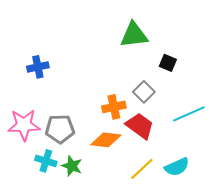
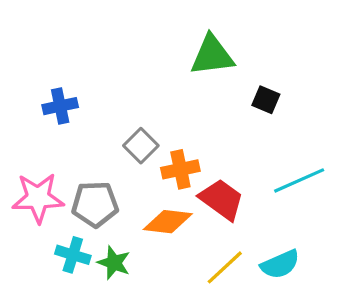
gray square: (144, 92) -> (141, 146), moved

